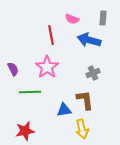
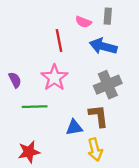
gray rectangle: (103, 18) -> (108, 16), moved
gray cross: (93, 73) -> (108, 85), size x1.6

